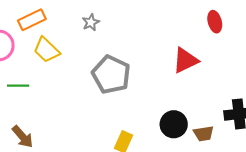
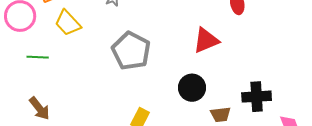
black circle: (174, 124) -> (192, 88), moved

